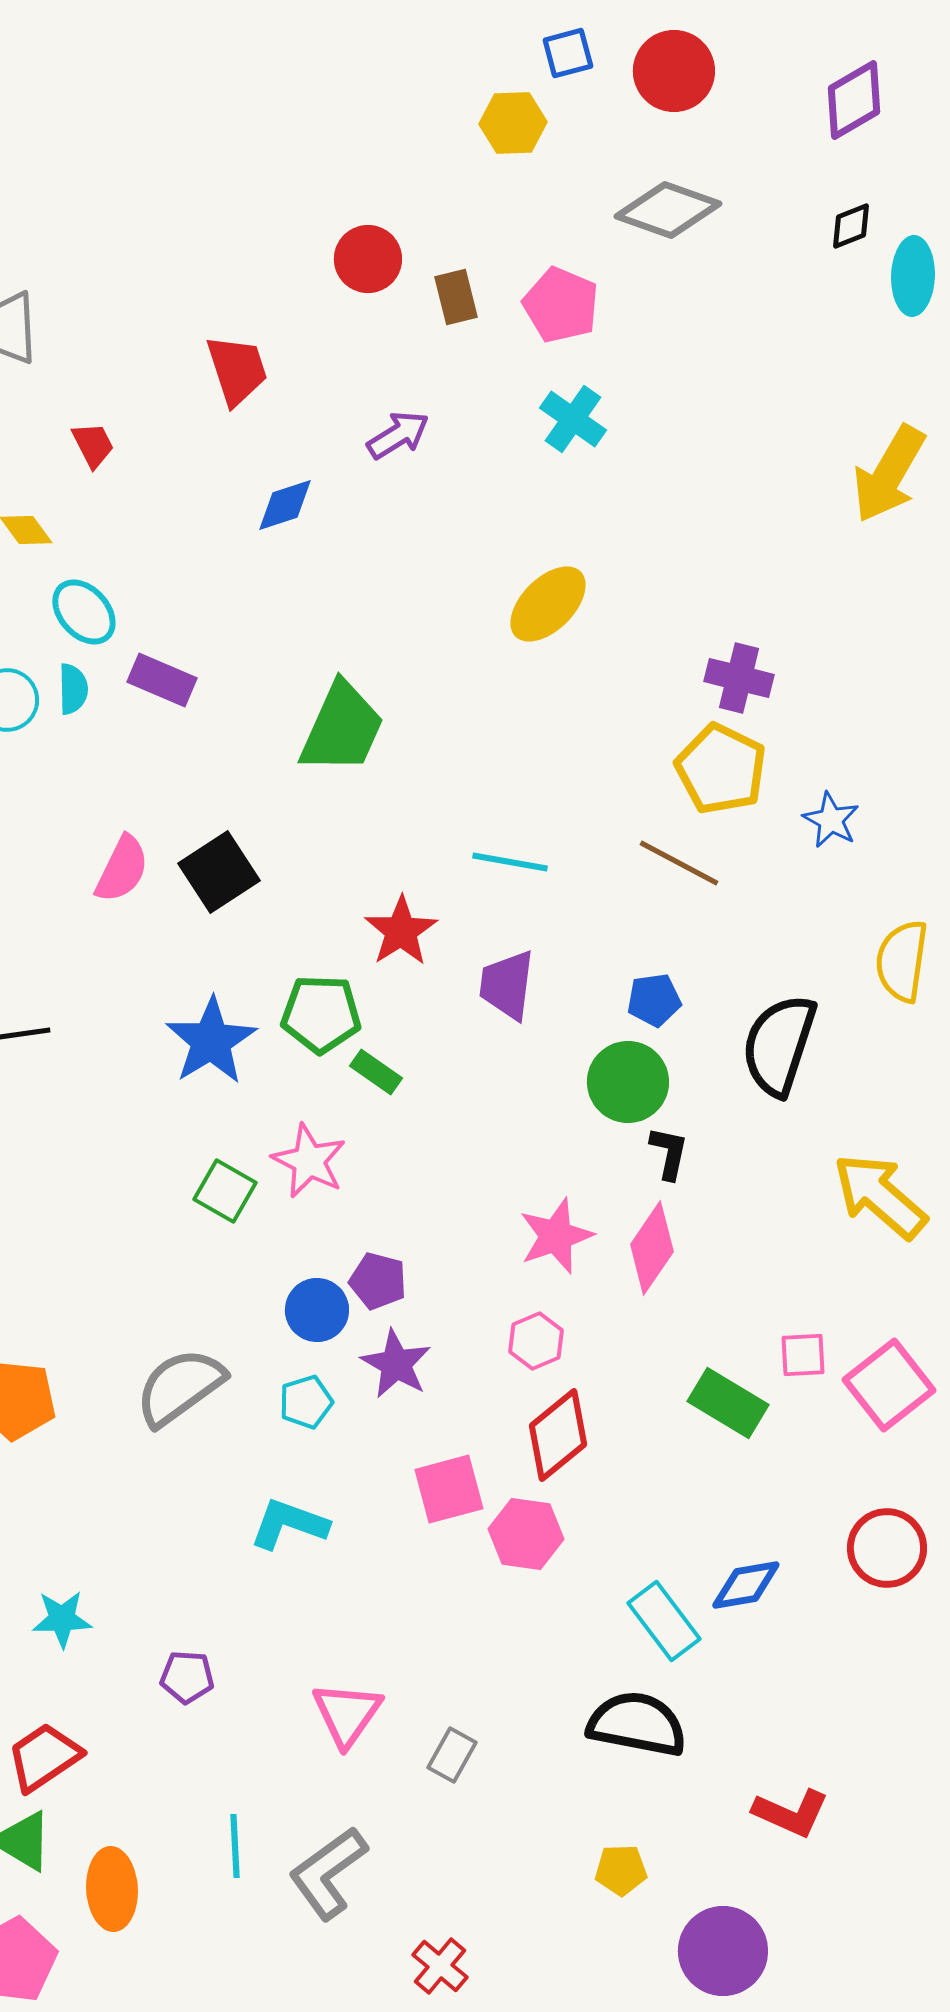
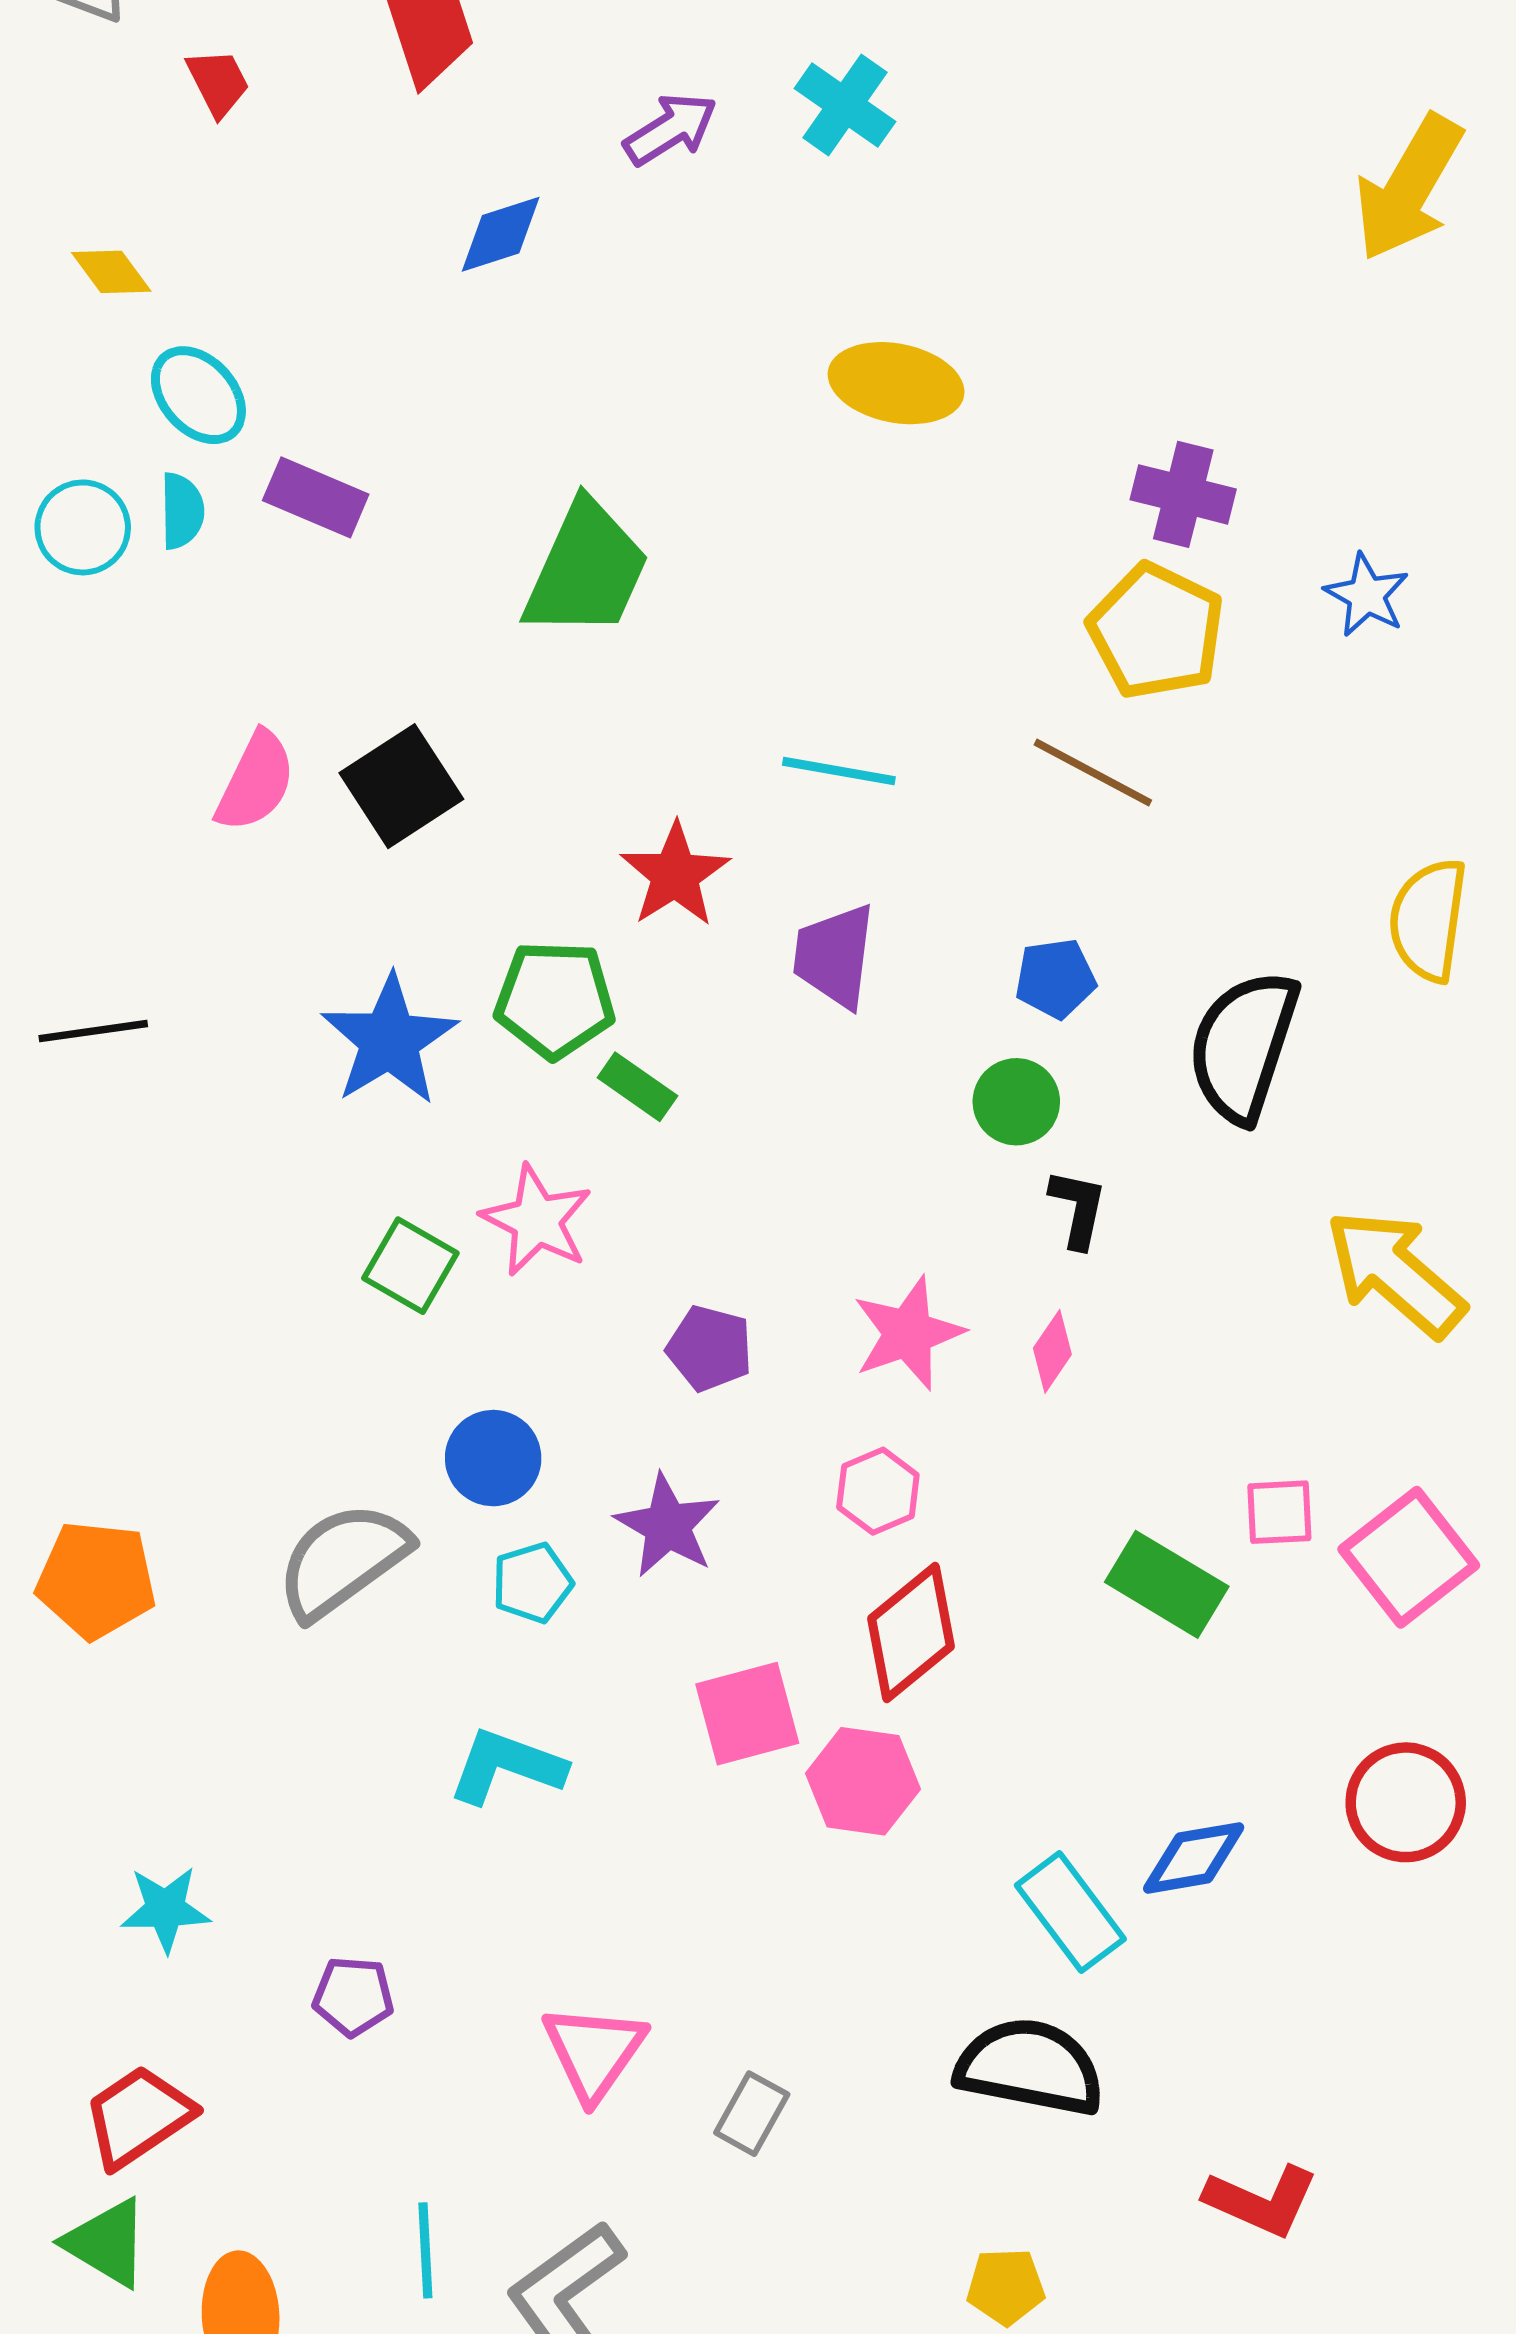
cyan cross: (573, 419) -> (845, 105), moved
red trapezoid: (93, 445) -> (218, 82), moved
yellow ellipse: (548, 604) -> (896, 383), turned 56
blue star: (831, 820) -> (1367, 595), moved
green circle: (628, 1082) -> (1016, 1102), size x0.7
pink diamond: (652, 1248) -> (1052, 1351), size x0.6
purple pentagon: (378, 1281) -> (710, 1348), moved
blue circle: (317, 1310) -> (493, 1458), moved

